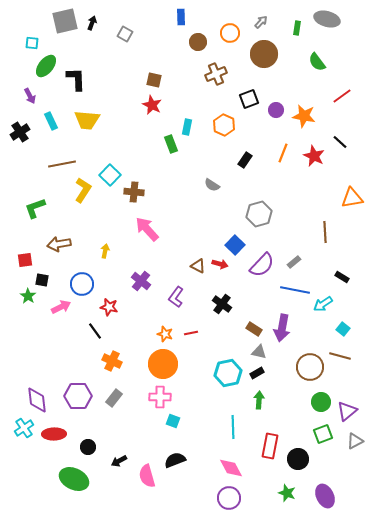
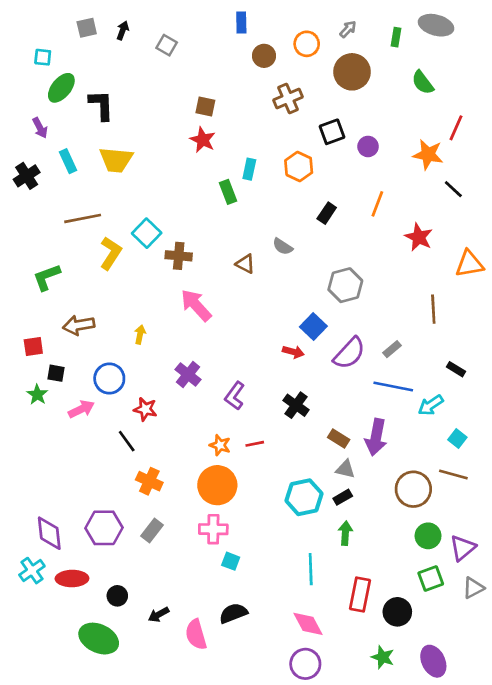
gray square: (65, 21) -> (87, 28), size x0.6
red line: (342, 96) -> (456, 128), turned -30
orange star: (304, 116) -> (428, 154), moved
red star: (314, 156) -> (419, 237), moved
brown triangle: (198, 266) -> (245, 264), moved

